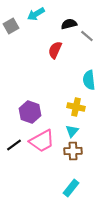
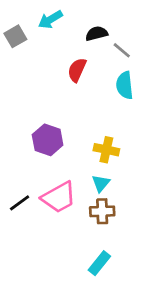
cyan semicircle: (89, 80) -> (125, 85), moved
purple hexagon: (30, 112) -> (48, 140), moved

